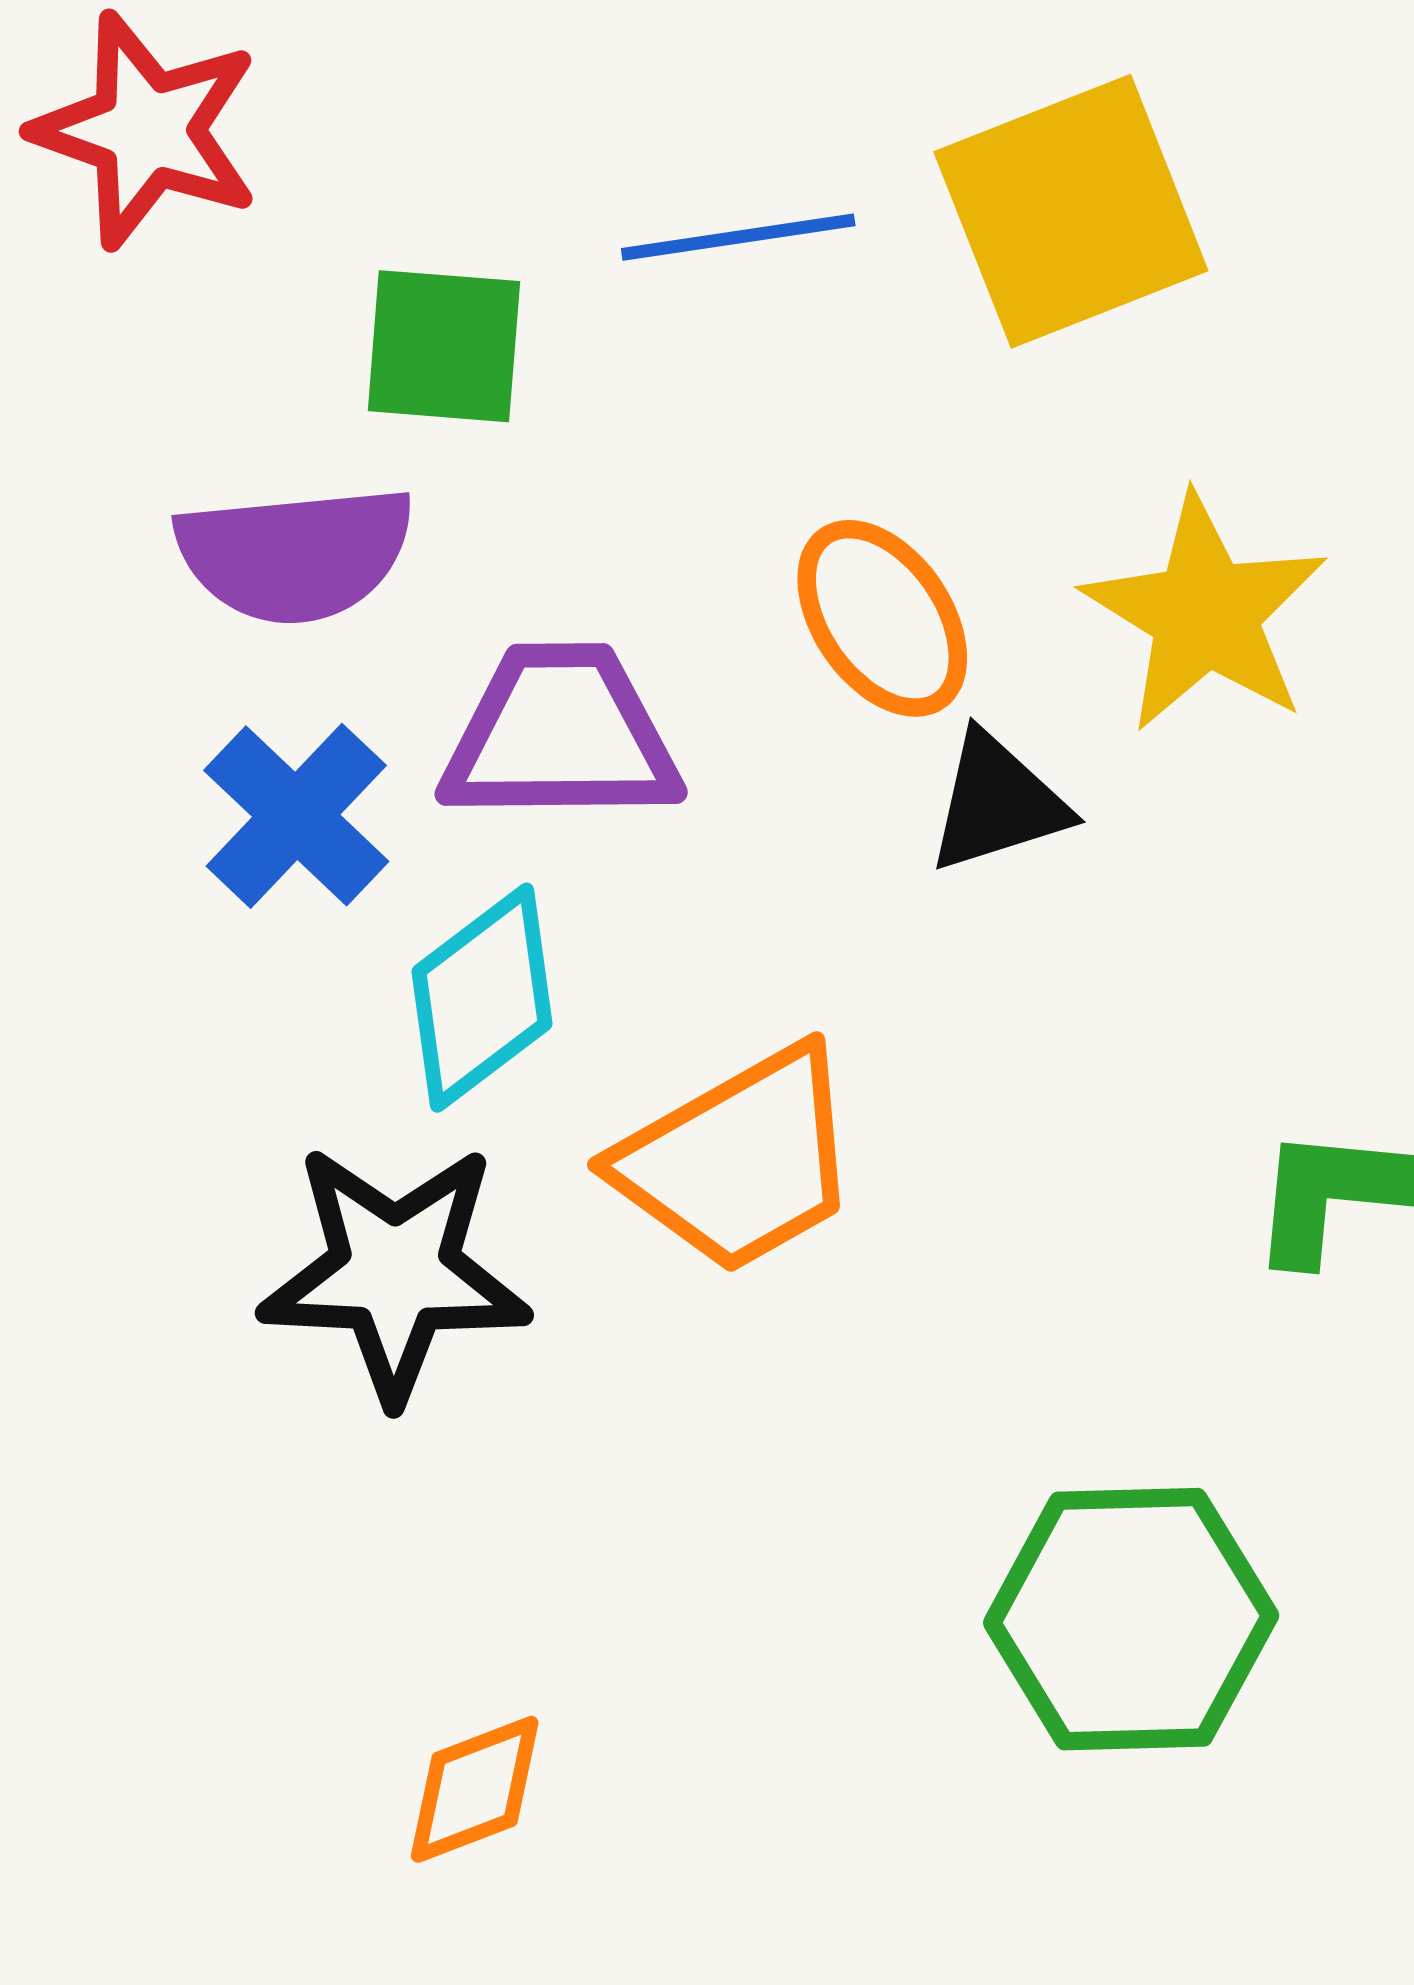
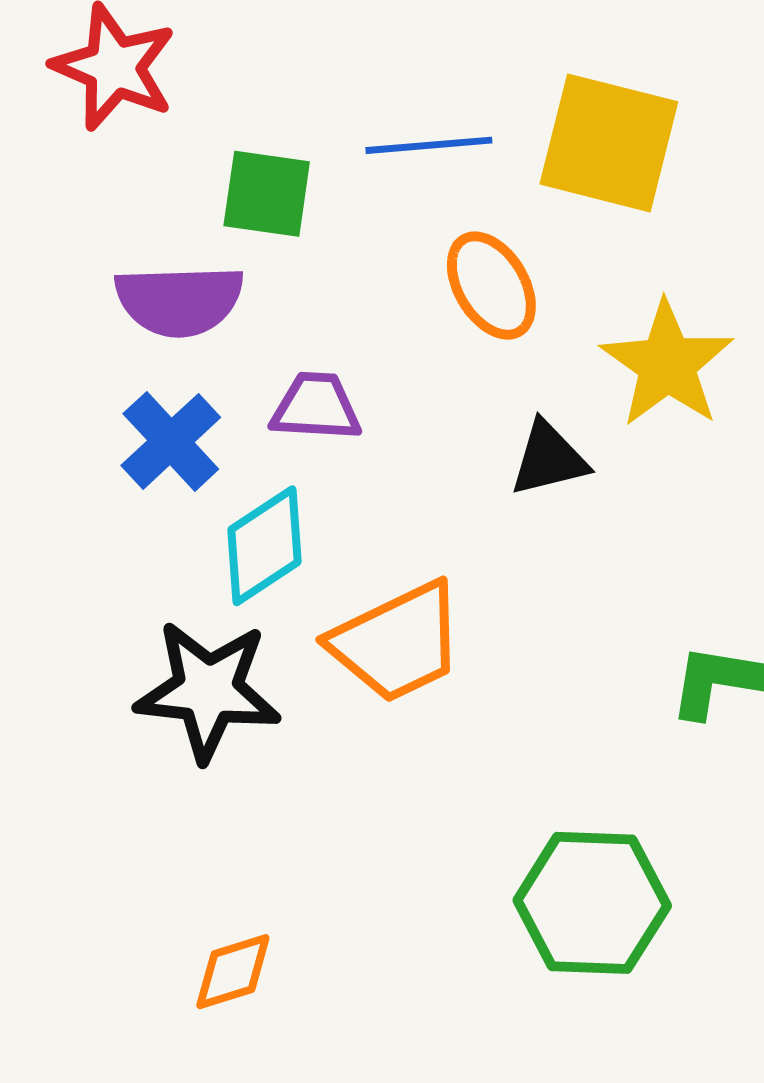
yellow square: (1071, 211) -> (609, 143), turned 32
orange ellipse: (882, 618) -> (491, 286), moved
purple trapezoid: (561, 735) -> (316, 407), size x0.7

